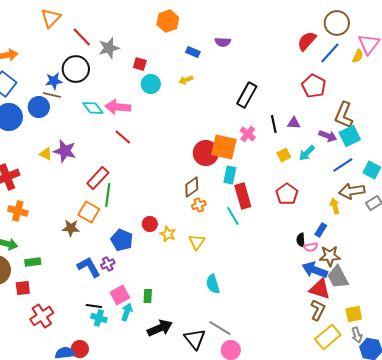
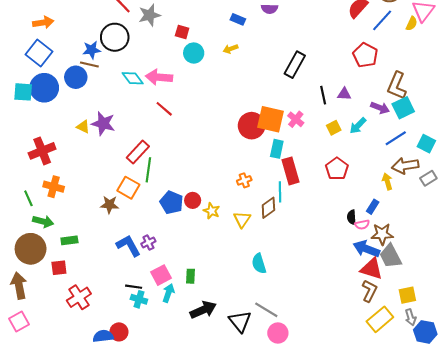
pink cross: (248, 134) -> (296, 119), moved
brown diamond: (192, 187) -> (268, 208), moved
cyan line: (233, 216) -> (280, 192), turned 30
blue pentagon: (122, 240) -> (172, 202), moved

